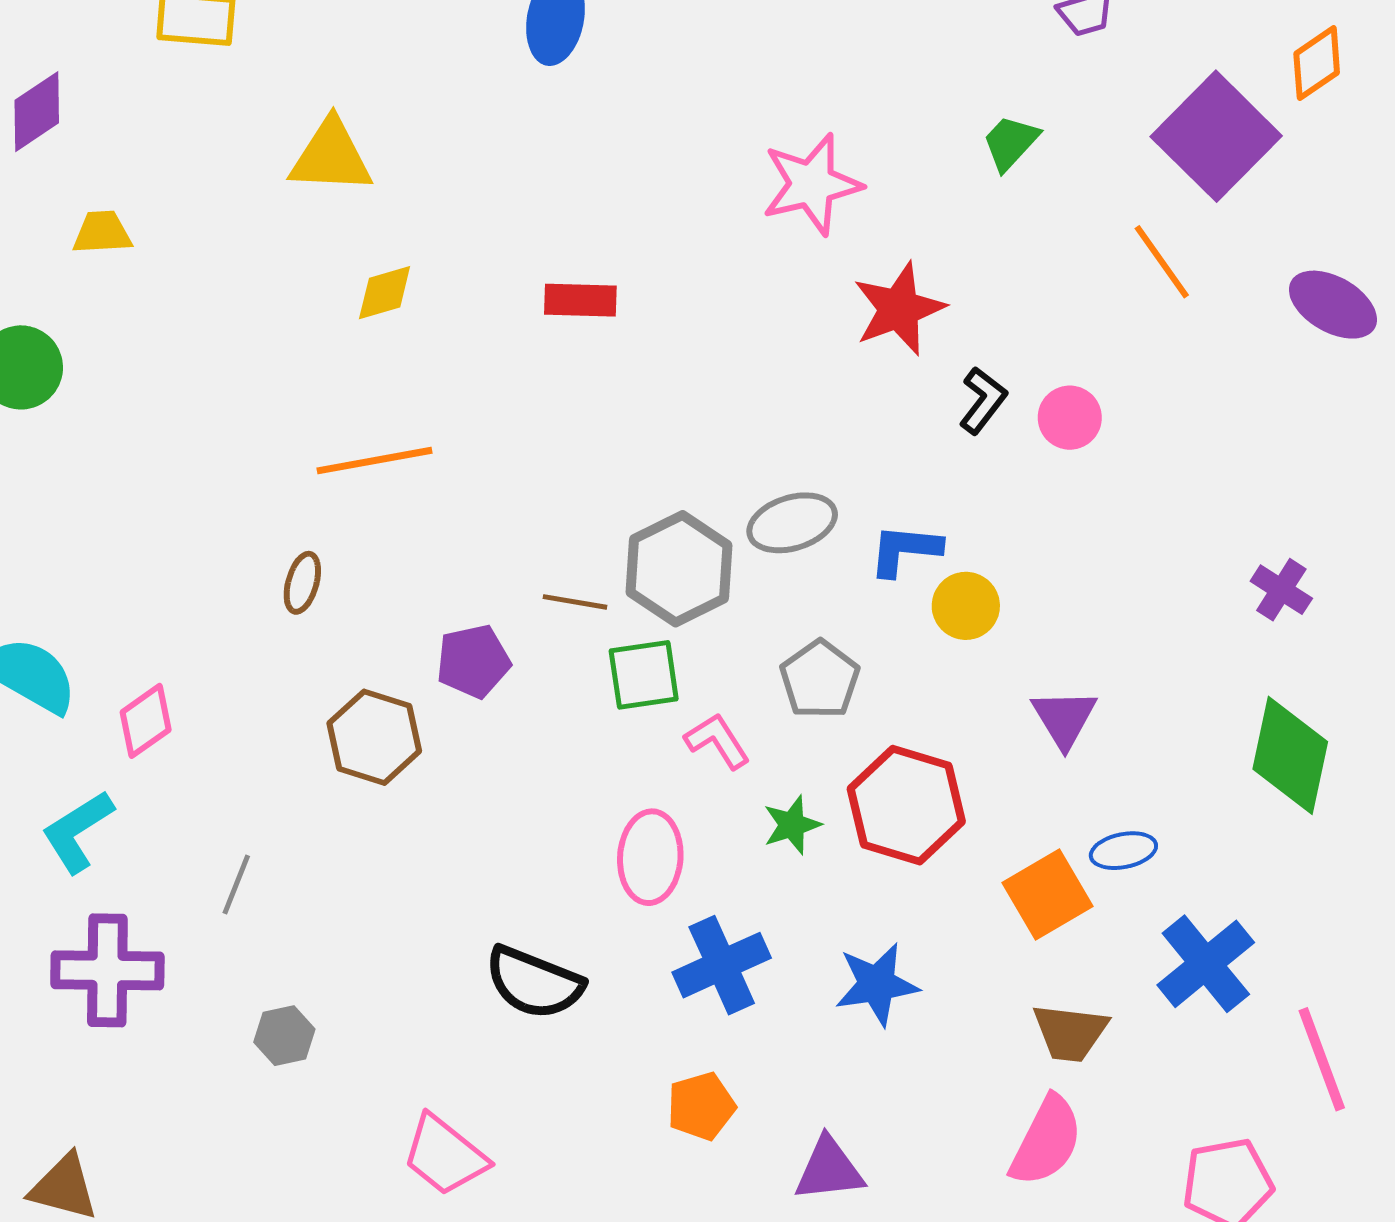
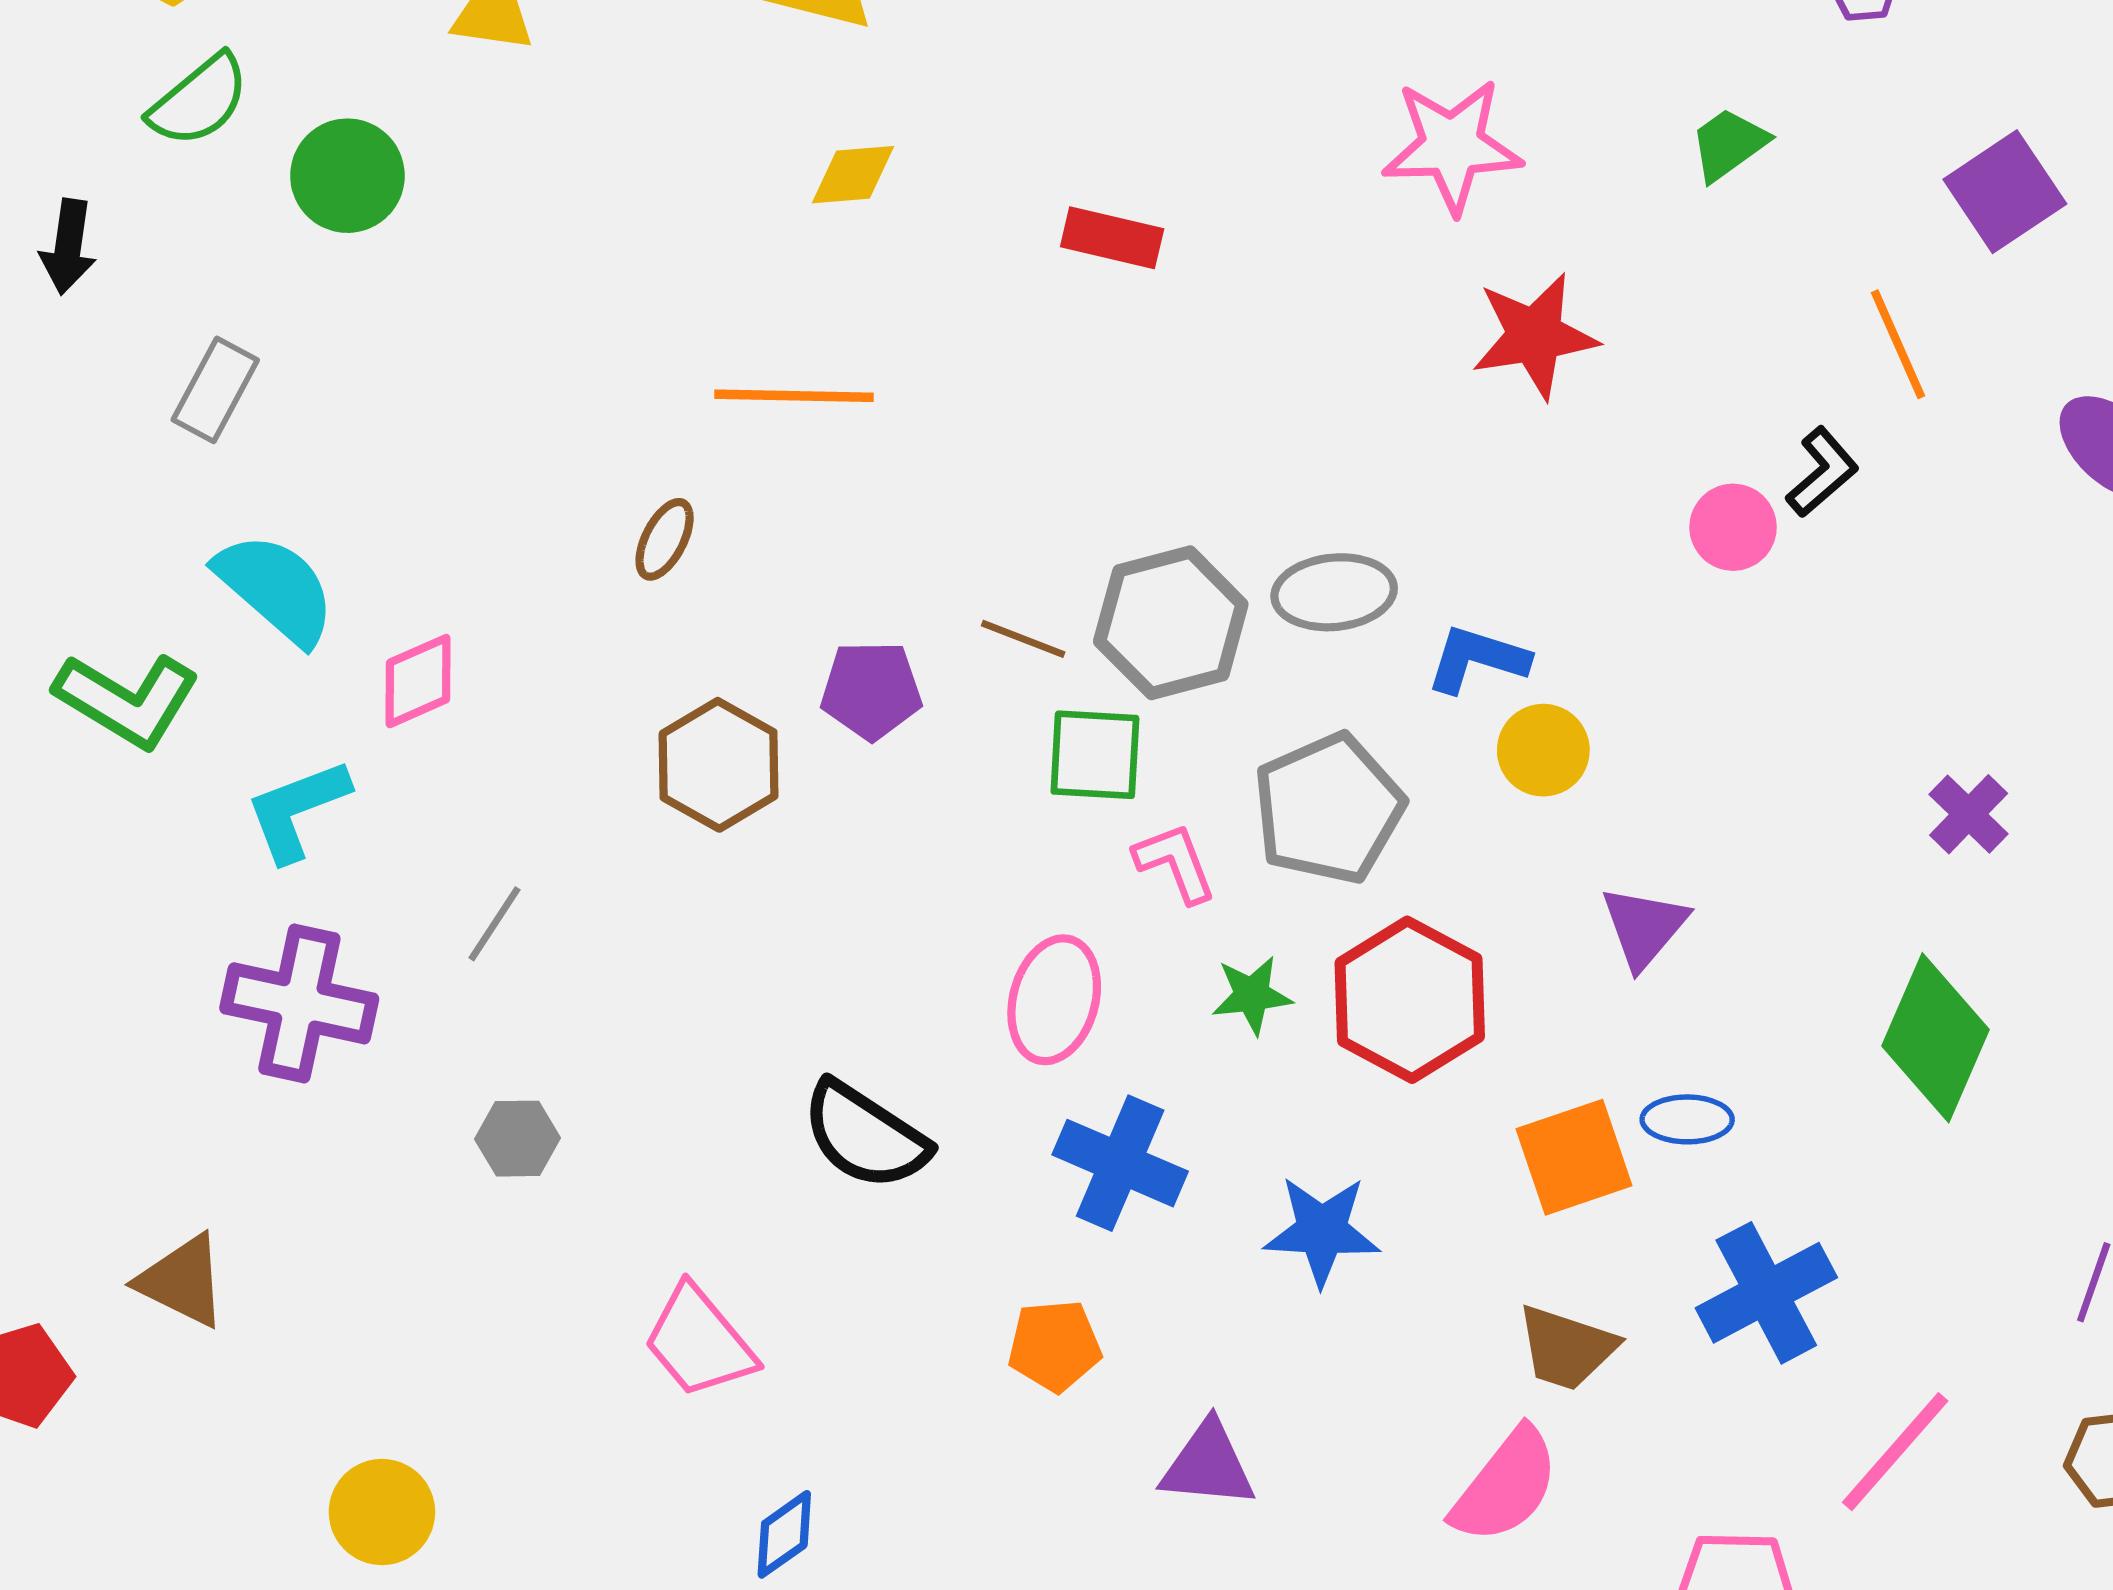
purple square: (1216, 136) -> (2005, 192), size x0.7
black L-shape: (983, 400) -> (1822, 472), moved
gray pentagon: (820, 679) -> (1329, 809), size x1.4
blue cross: (722, 965) -> (1120, 1163), turned 36
pink line: (1322, 1059) -> (1895, 1452), turned 50

